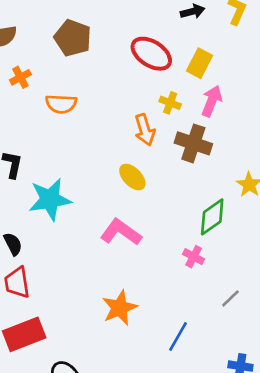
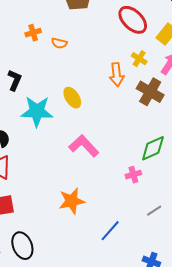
orange cross: (20, 77) -> (33, 33), moved
orange semicircle: (61, 104) -> (59, 43), size x0.7
yellow ellipse: (132, 177) -> (72, 98), moved
pink cross: (194, 257) -> (133, 175), turned 35

